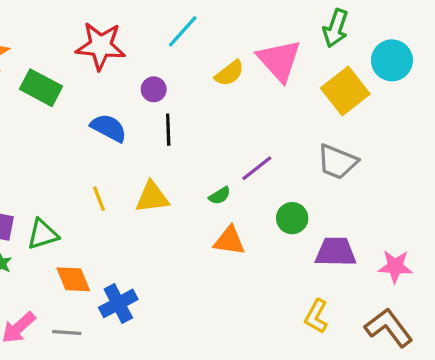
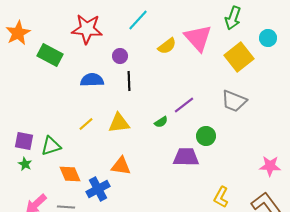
cyan circle: (392, 60) -> (268, 38), size x0.7
blue semicircle: (109, 128) -> (92, 80), turned -30
yellow line: (99, 199) -> (86, 124), turned 70
orange triangle: (229, 241) -> (121, 166), moved
purple trapezoid: (336, 252) -> (186, 157), moved

